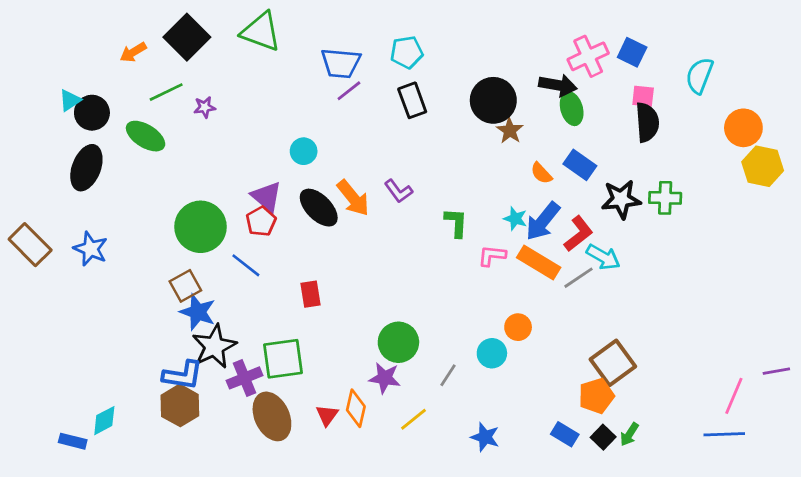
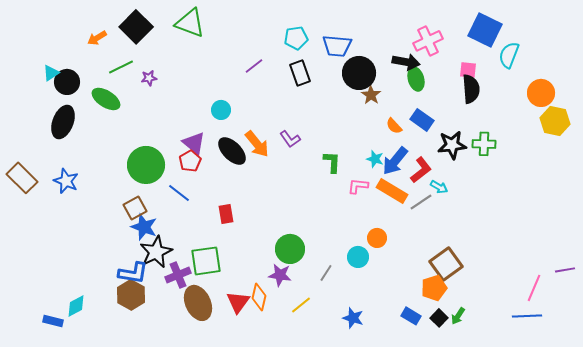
blue square: (632, 52) -> (485, 30), moved, size x1.6
blue trapezoid: (341, 63) -> (337, 46), moved
cyan arrow: (603, 257) -> (439, 187), size x0.7
red triangle: (327, 415) -> (238, 302), size x1.4

